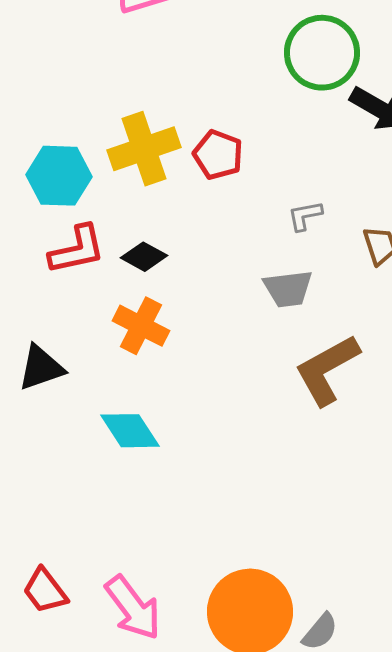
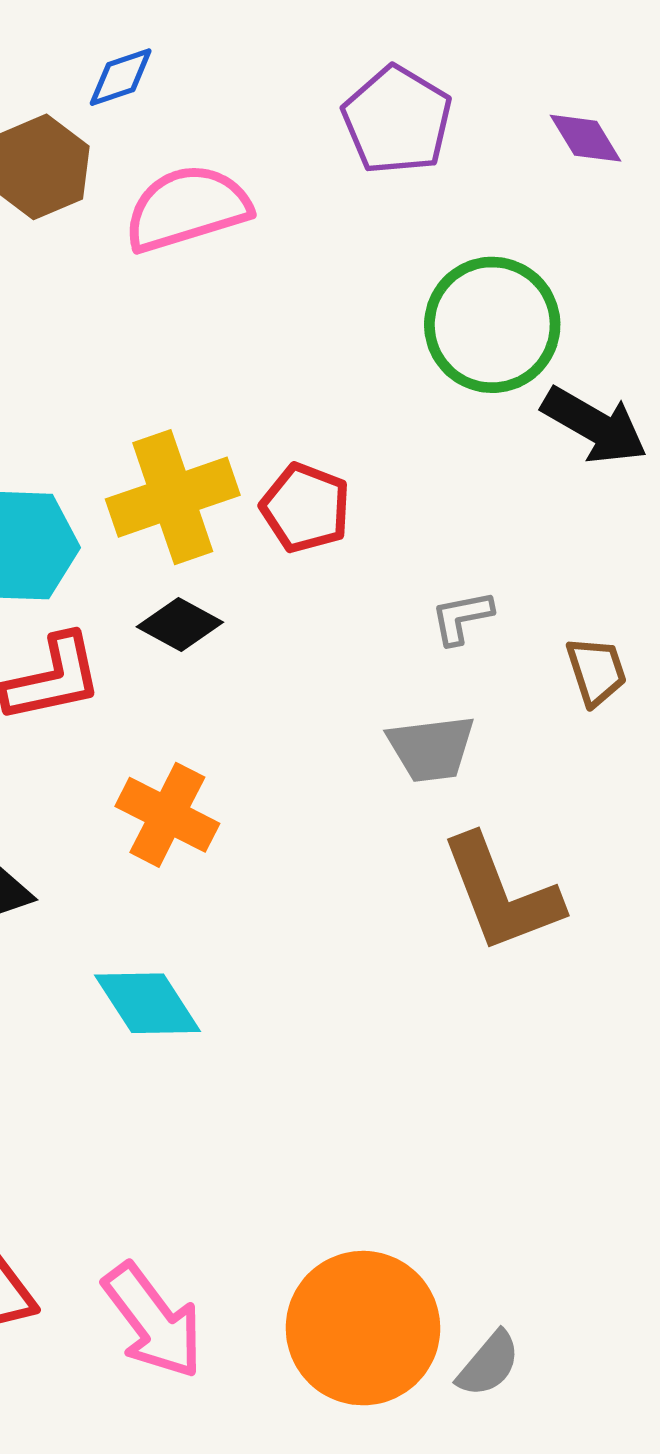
black diamond: (144, 257) -> (180, 625), moved
brown L-shape: (327, 370) -> (501, 894), turned -82

